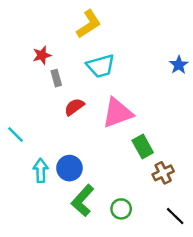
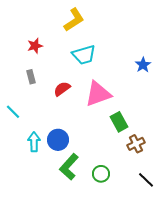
blue star: (179, 65) -> (143, 65), moved
gray rectangle: (56, 78) -> (31, 77), moved

